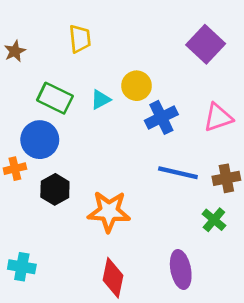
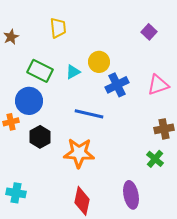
purple square: (206, 44) -> (149, 32), size x0.6
blue line: (178, 173) -> (89, 114), moved

